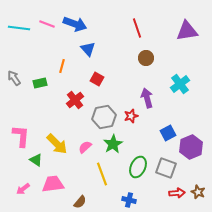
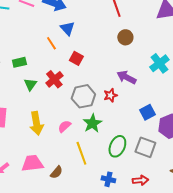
orange line: (62, 66) -> (51, 43), moved, turned -48
purple arrow: (147, 98) -> (126, 77), turned -48
yellow arrow: (57, 144) -> (36, 123), turned 35
green triangle: (36, 160) -> (30, 84), moved, turned 32
red arrow: (177, 193) -> (140, 180), moved
brown semicircle: (80, 202) -> (56, 172), moved

